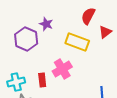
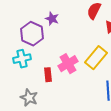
yellow rectangle: (77, 42) -> (96, 58), moved, turned -70
cyan cross: (16, 82) -> (22, 59), moved

